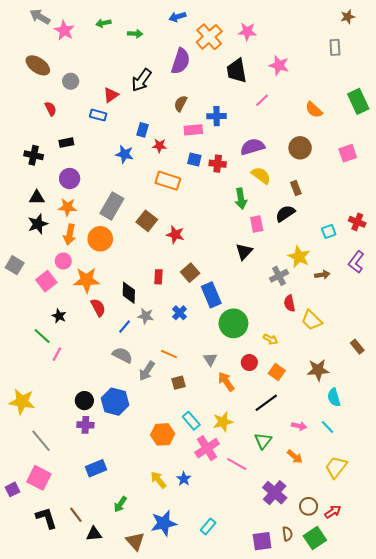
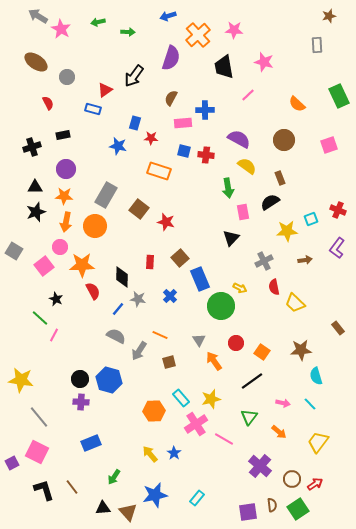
purple semicircle: (253, 147) -> (239, 139), turned 45
black cross: (34, 155) -> (32, 147), turned -30
yellow star: (299, 257) -> (287, 231), moved, turned -30
yellow arrow: (270, 339) -> (240, 288), moved
black triangle: (94, 534) -> (103, 508), moved

